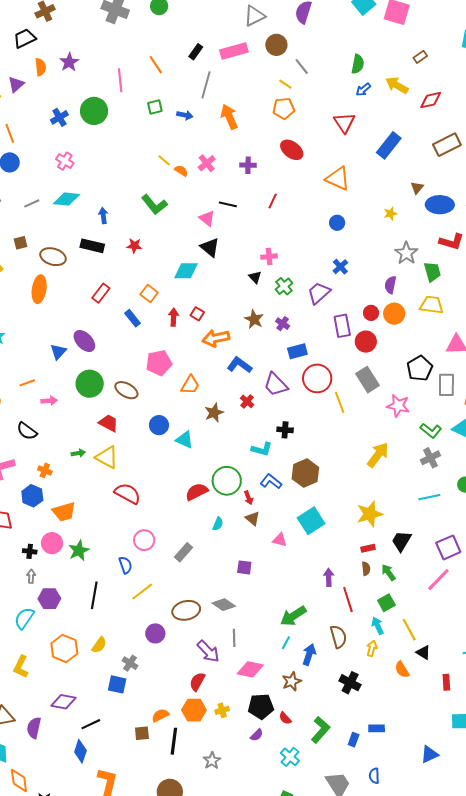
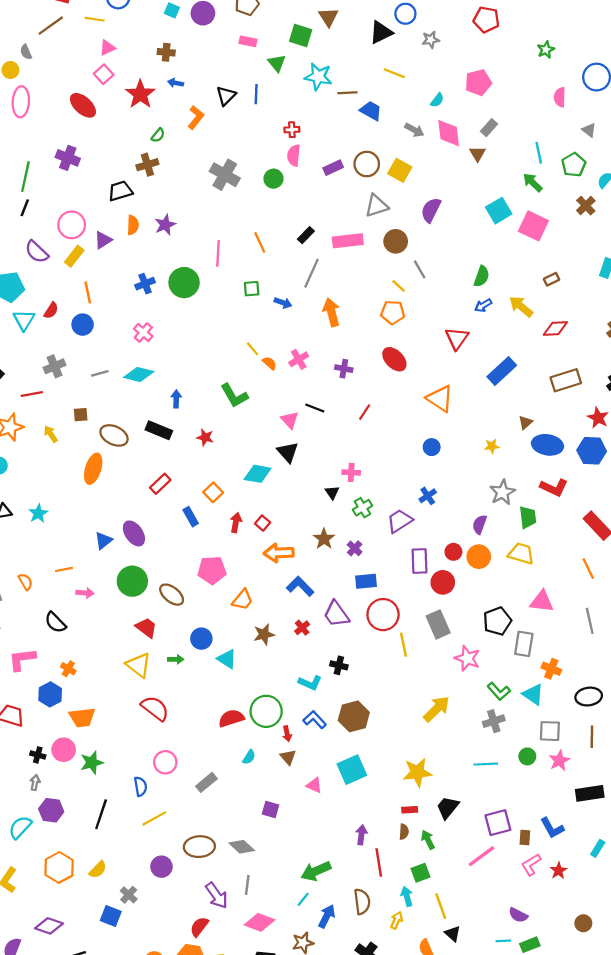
green arrow: (78, 453) -> (176, 659), moved

